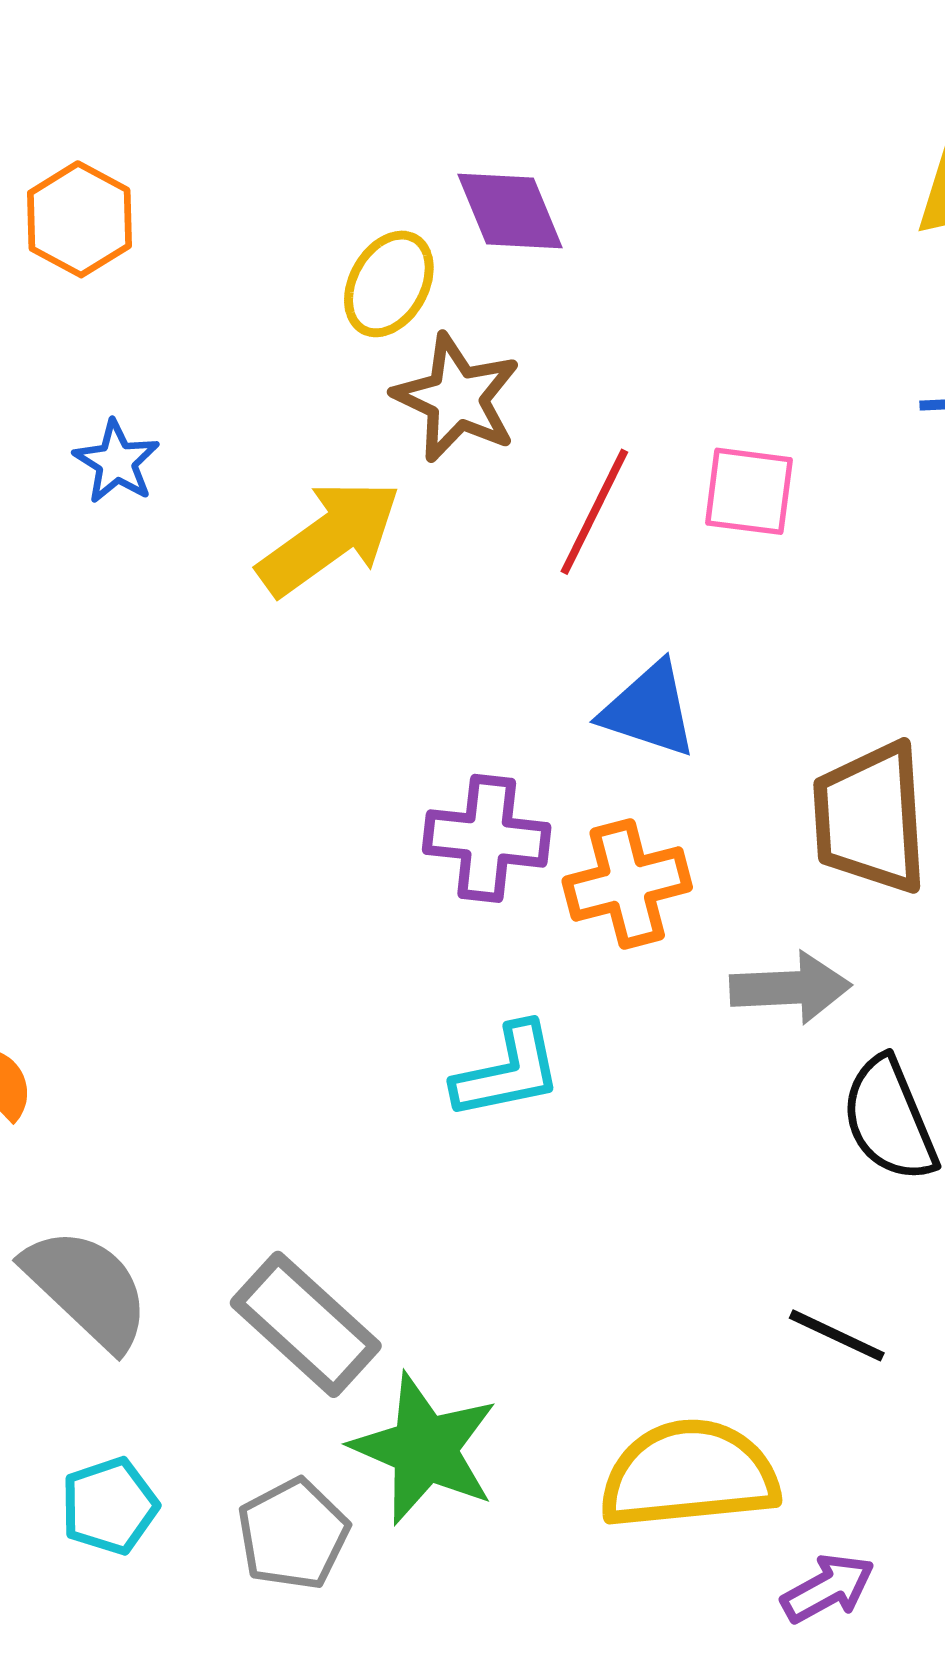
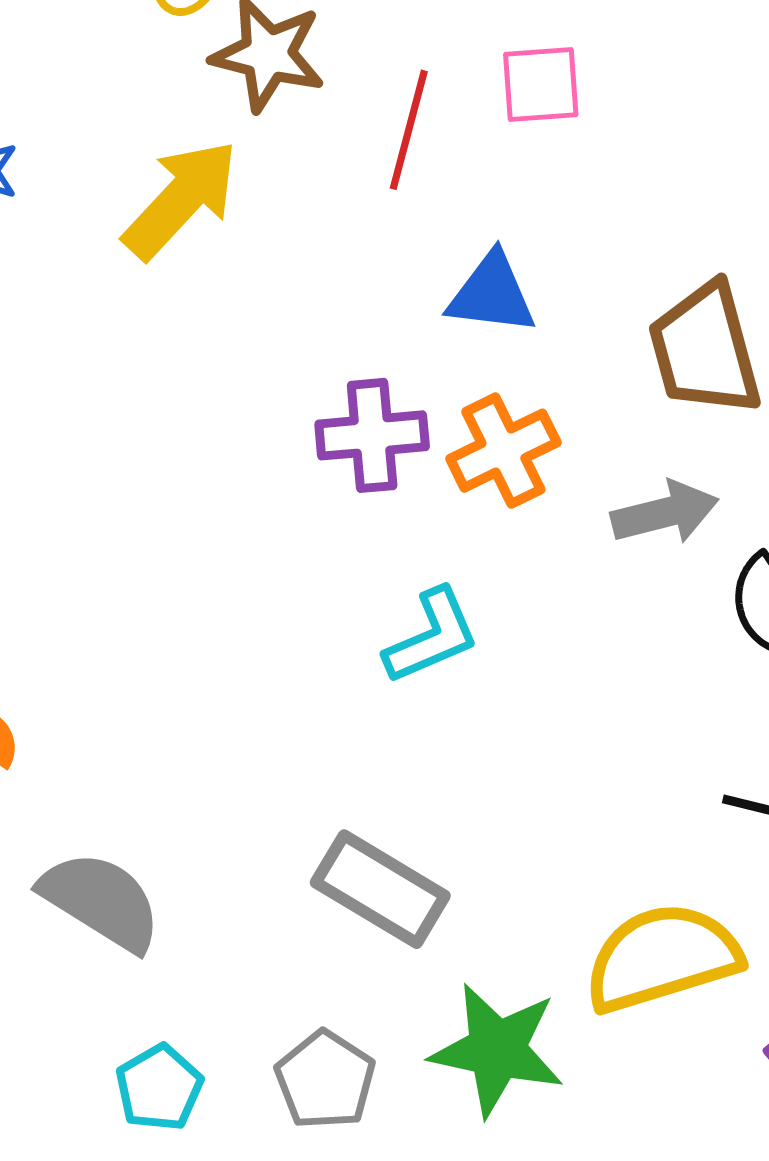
gray rectangle: (306, 1324) -> (380, 889), moved
green star: (424, 1449) -> (497, 1050), moved

